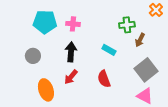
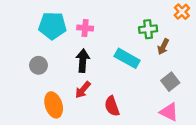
cyan rectangle: (109, 50) -> (127, 58), size x1.5
gray square: (146, 70) -> (170, 82), size x0.7
red semicircle: (104, 79) -> (112, 106), moved

